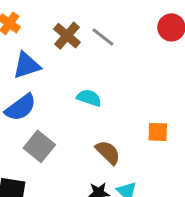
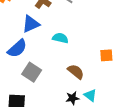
blue triangle: (27, 65) -> (31, 24), moved

